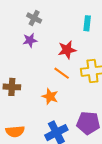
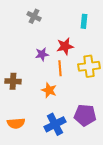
purple star: (30, 40) -> (42, 54), moved
orange line: (62, 73) -> (60, 68), turned 49

